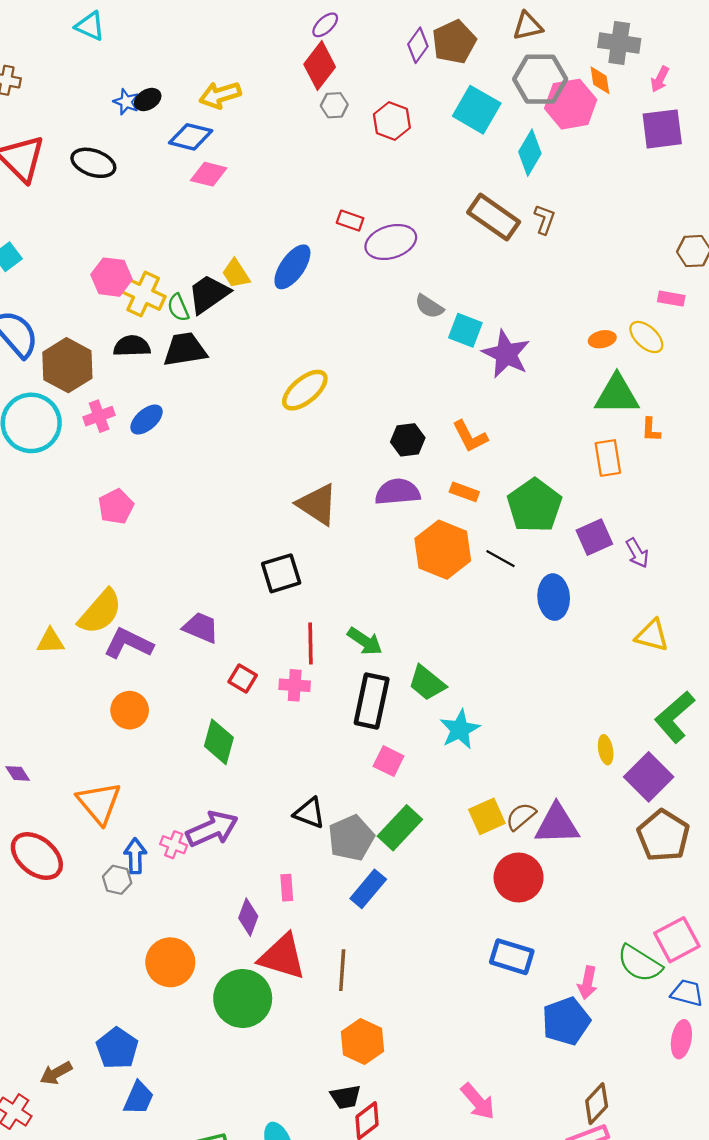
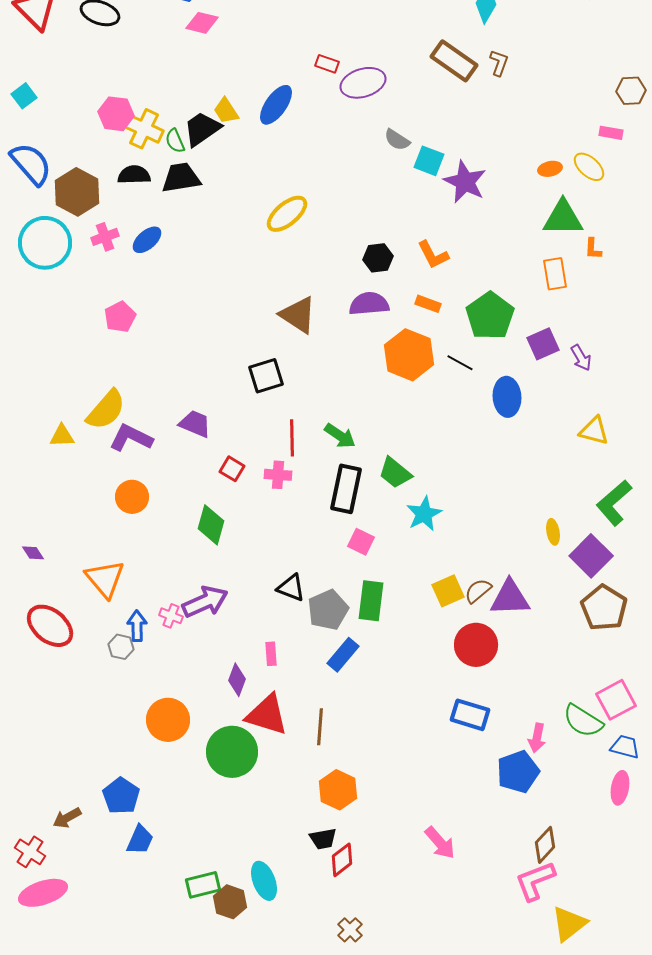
green rectangle: (400, 828) -> (371, 601), turned -36

